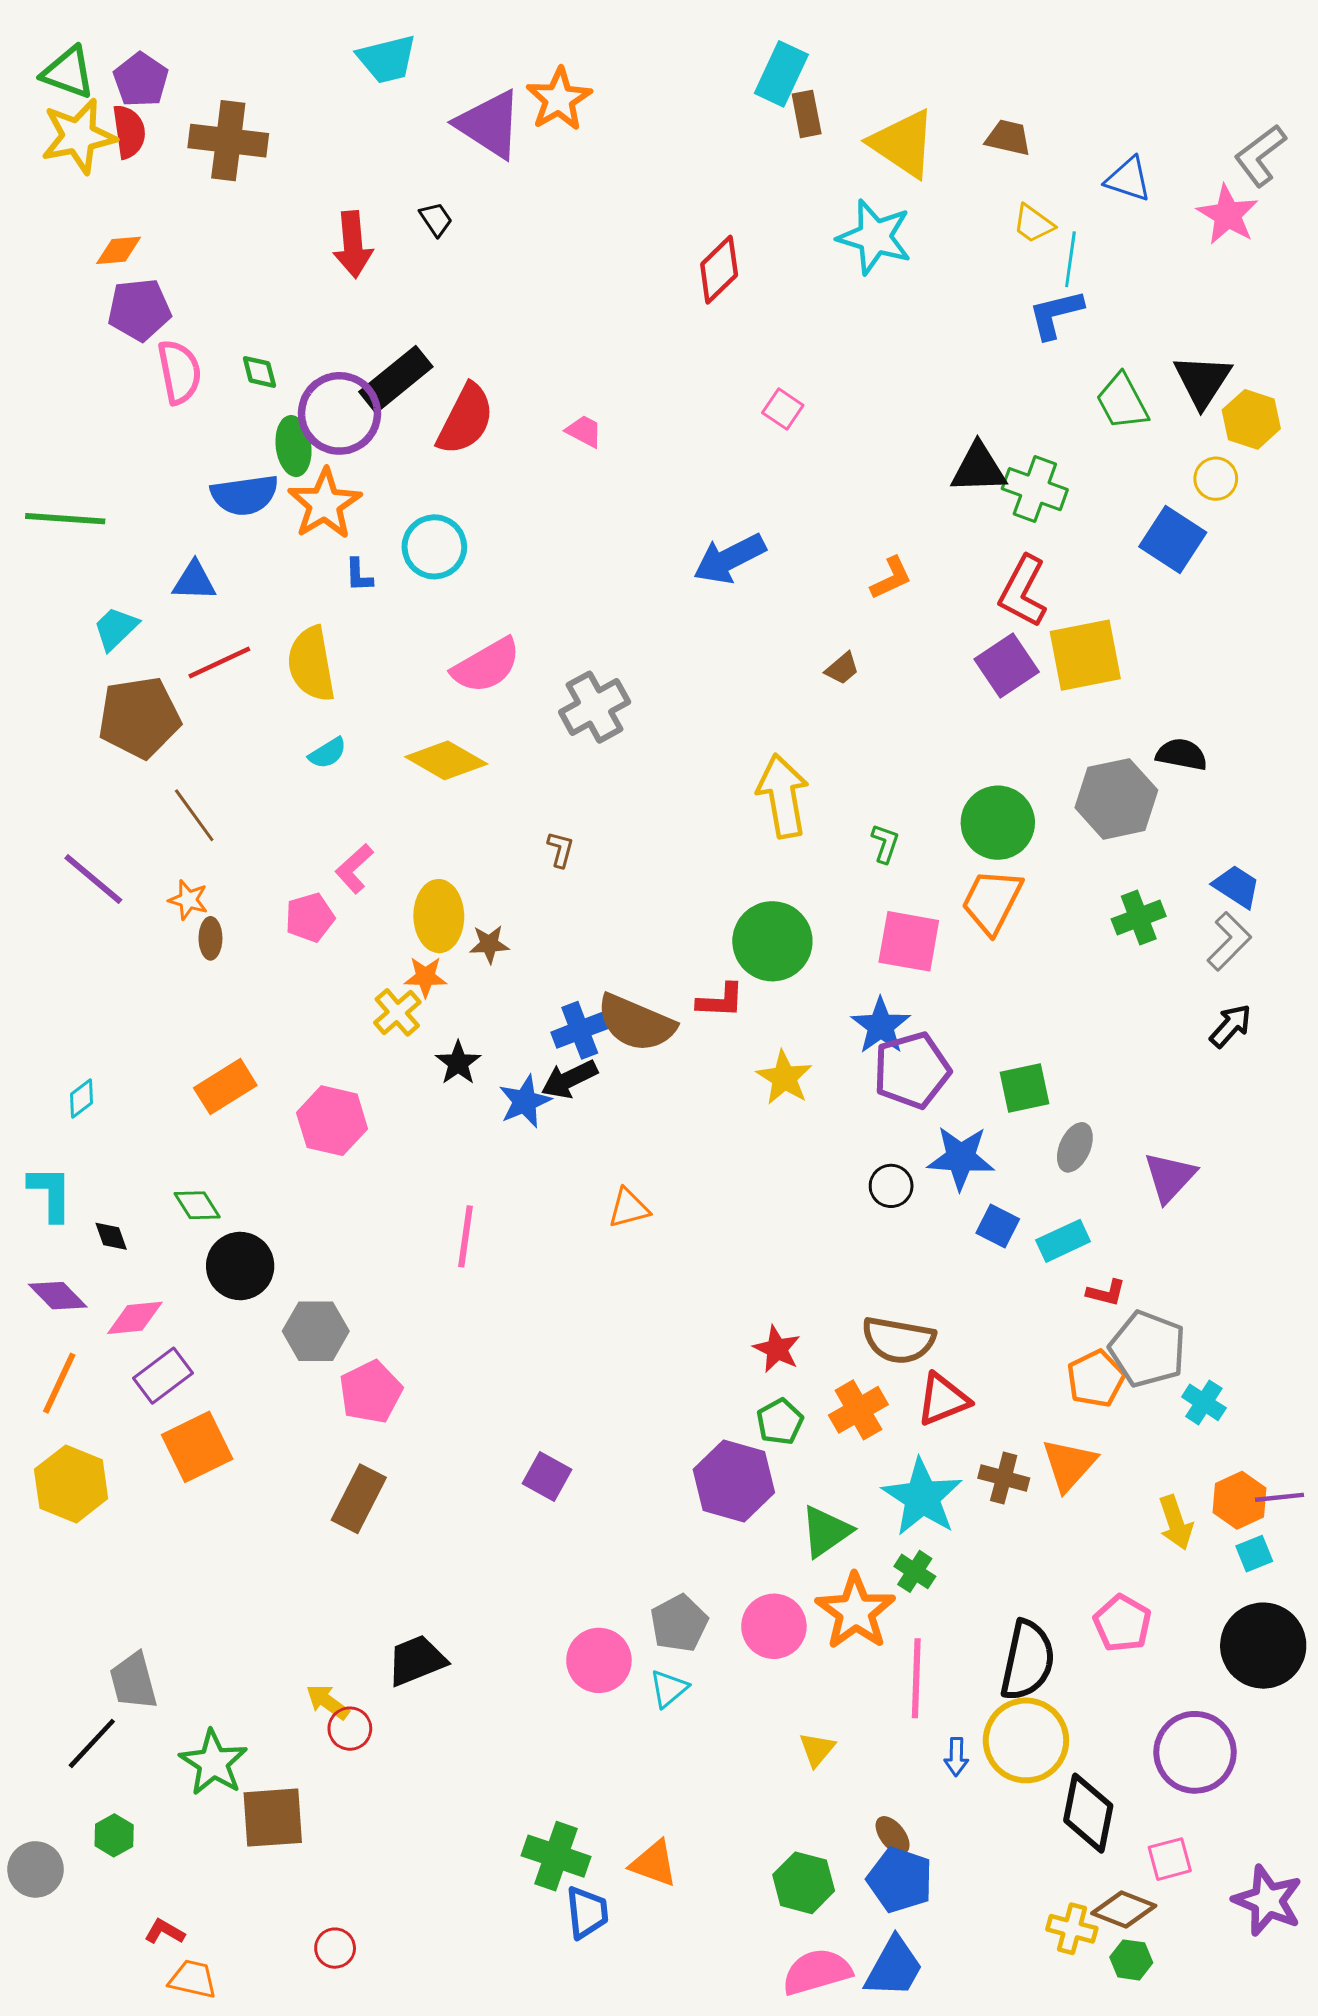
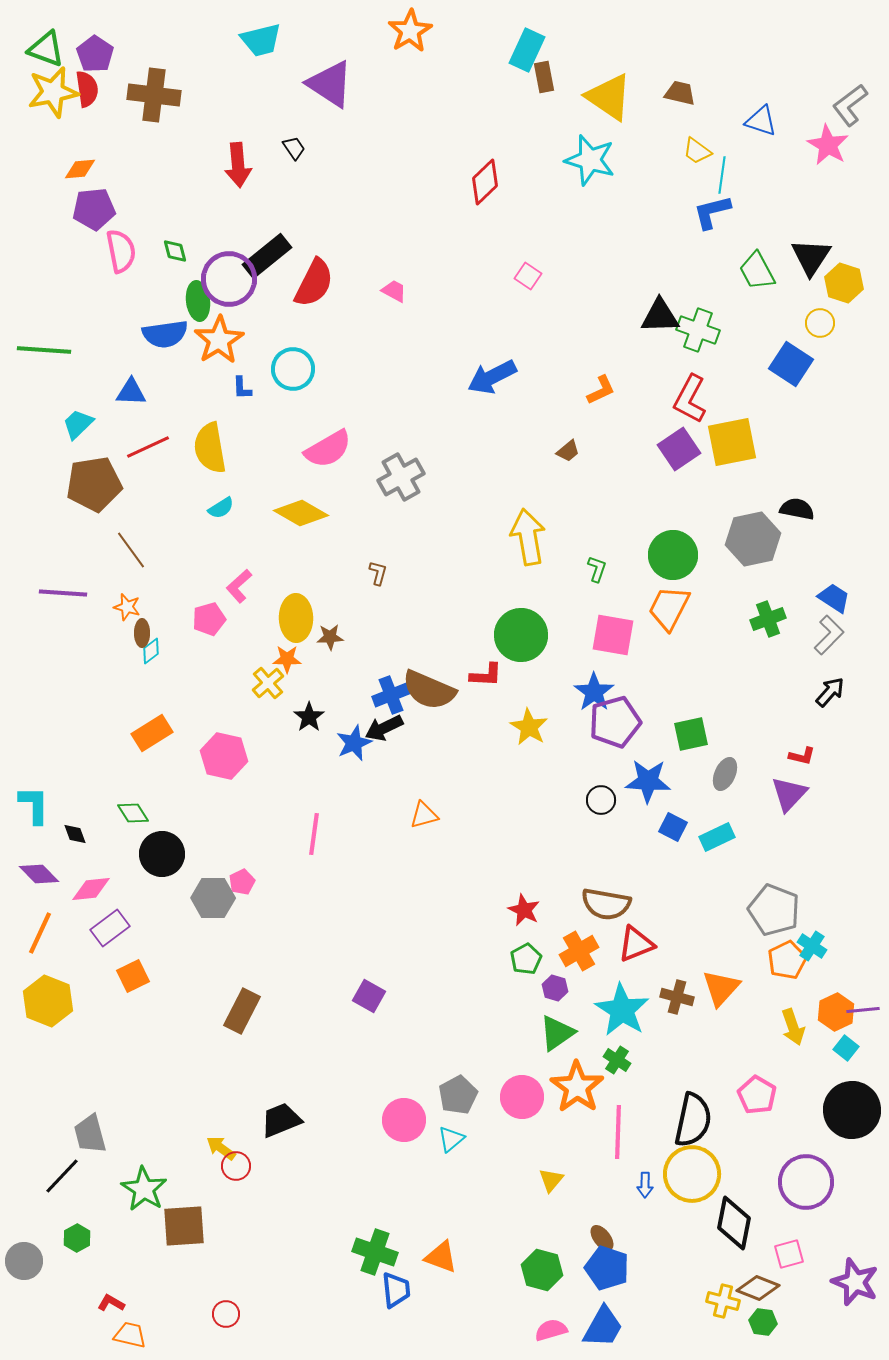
orange star: (559, 99) -> (410, 31), moved
purple line: (93, 879) -> (63, 593), turned -36
cyan diamond: (81, 1098) -> (151, 651), moved
red L-shape: (1106, 1293) -> (802, 756), moved
orange pentagon: (1096, 1379) -> (787, 960), moved
pink pentagon: (371, 1392) -> (242, 882), moved, size x0.6
orange square: (197, 1447) -> (133, 976), size x0.7
purple hexagon: (734, 1481) -> (555, 988), moved, size x0.5
cyan square: (1254, 1554) -> (846, 1048), turned -30
pink semicircle: (817, 1972) -> (551, 1330), size x0.7

